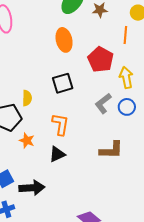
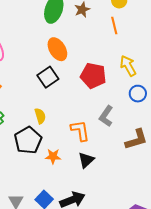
red pentagon: (101, 60) -> (93, 76), moved
black square: (63, 83) -> (48, 77), moved
gray L-shape: (103, 103) -> (106, 116), moved

